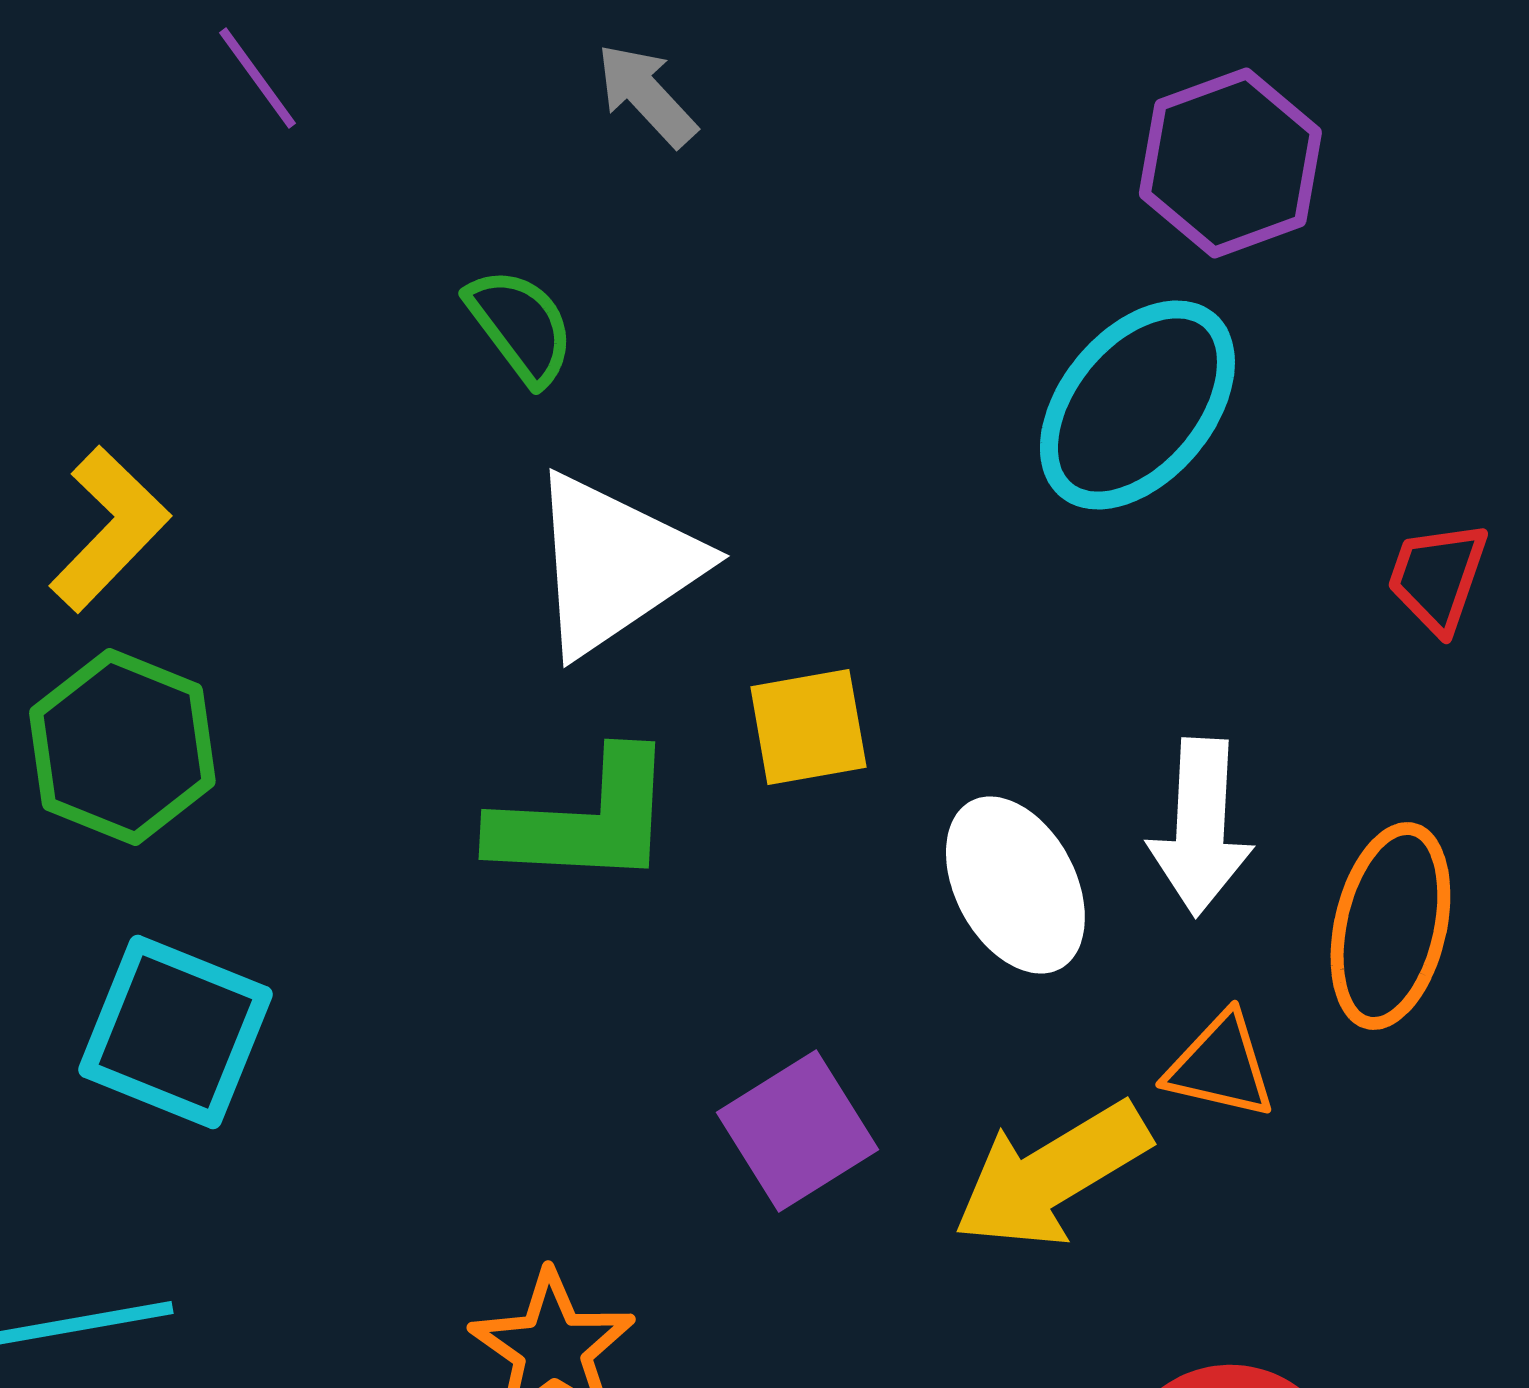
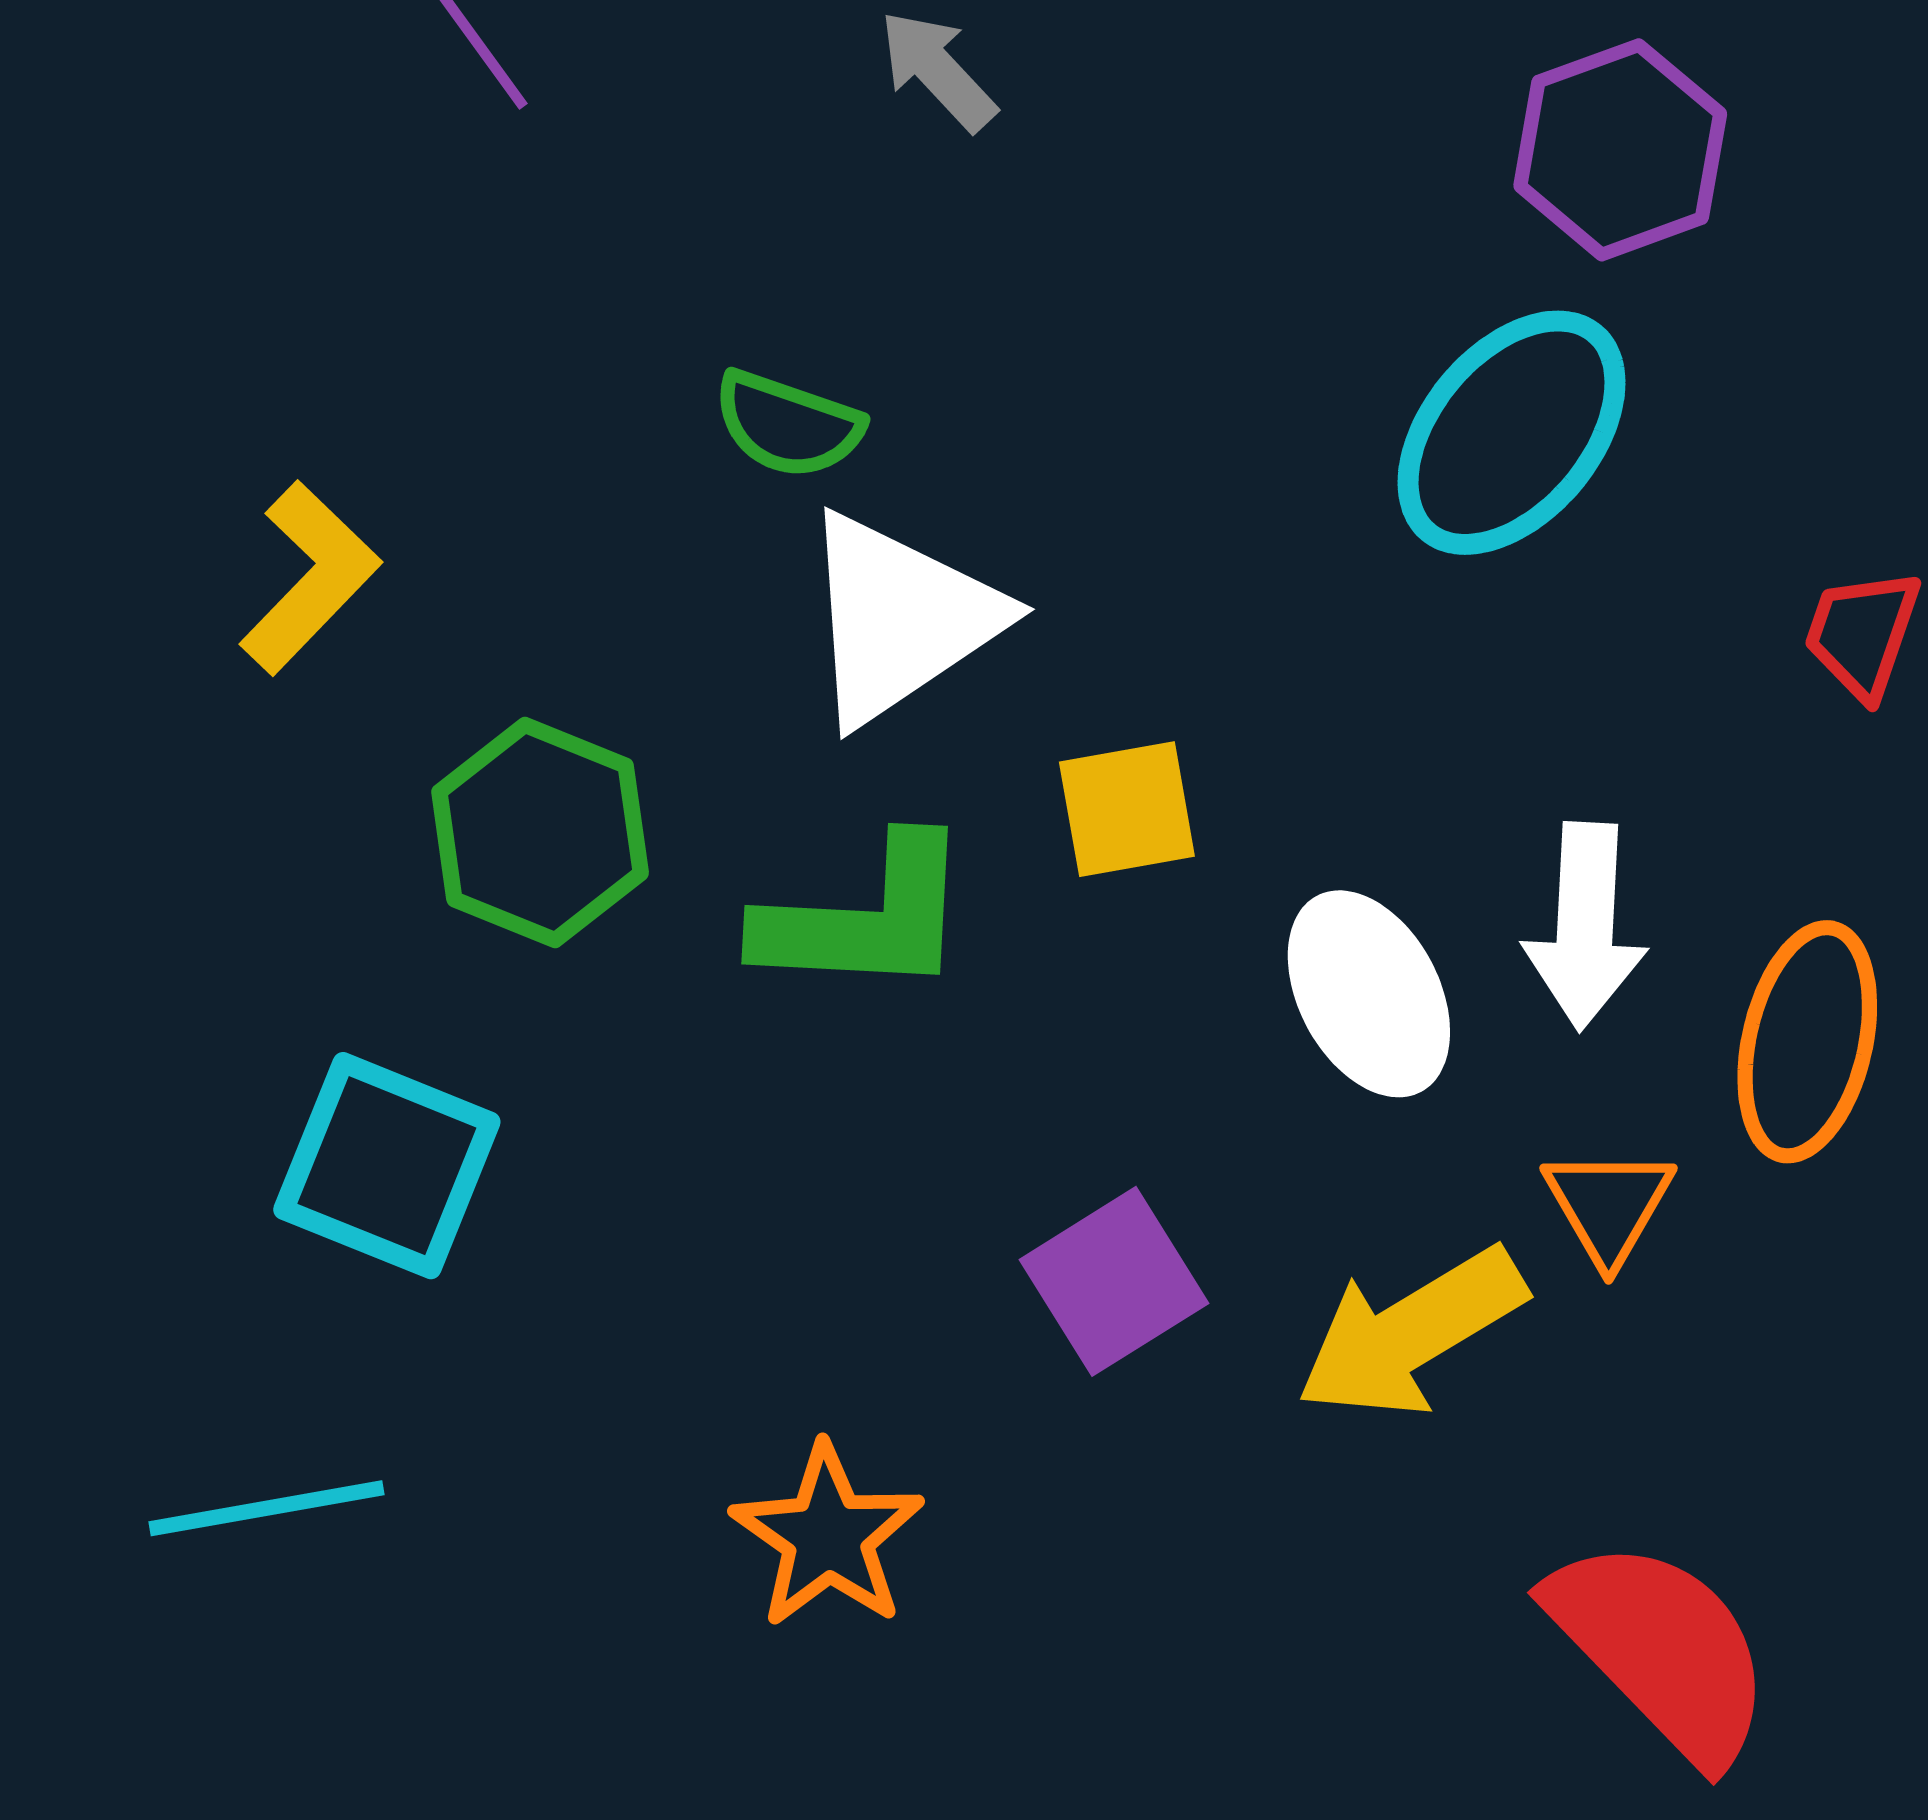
green semicircle: (520, 326) -> (788, 425), moved, turned 146
green hexagon: (122, 747) -> (540, 833), moved
orange triangle: (1220, 1066) -> (1609, 1205), turned 47

